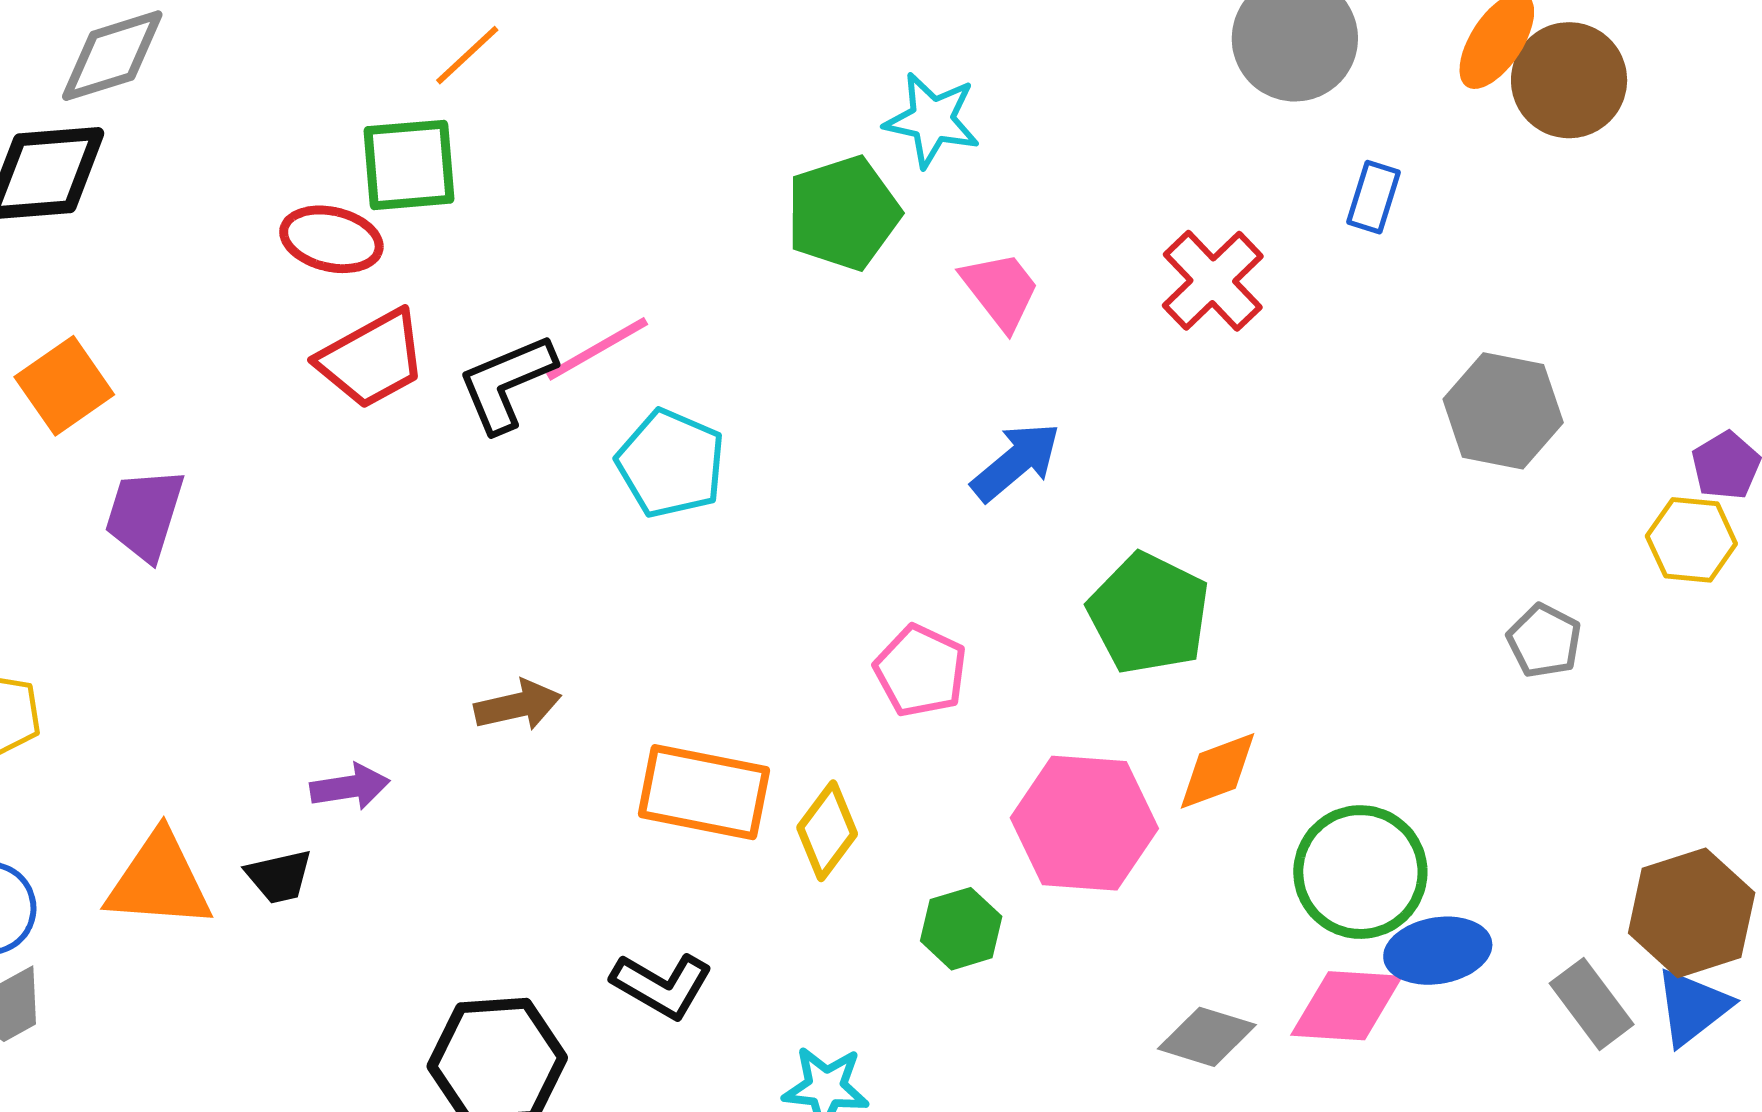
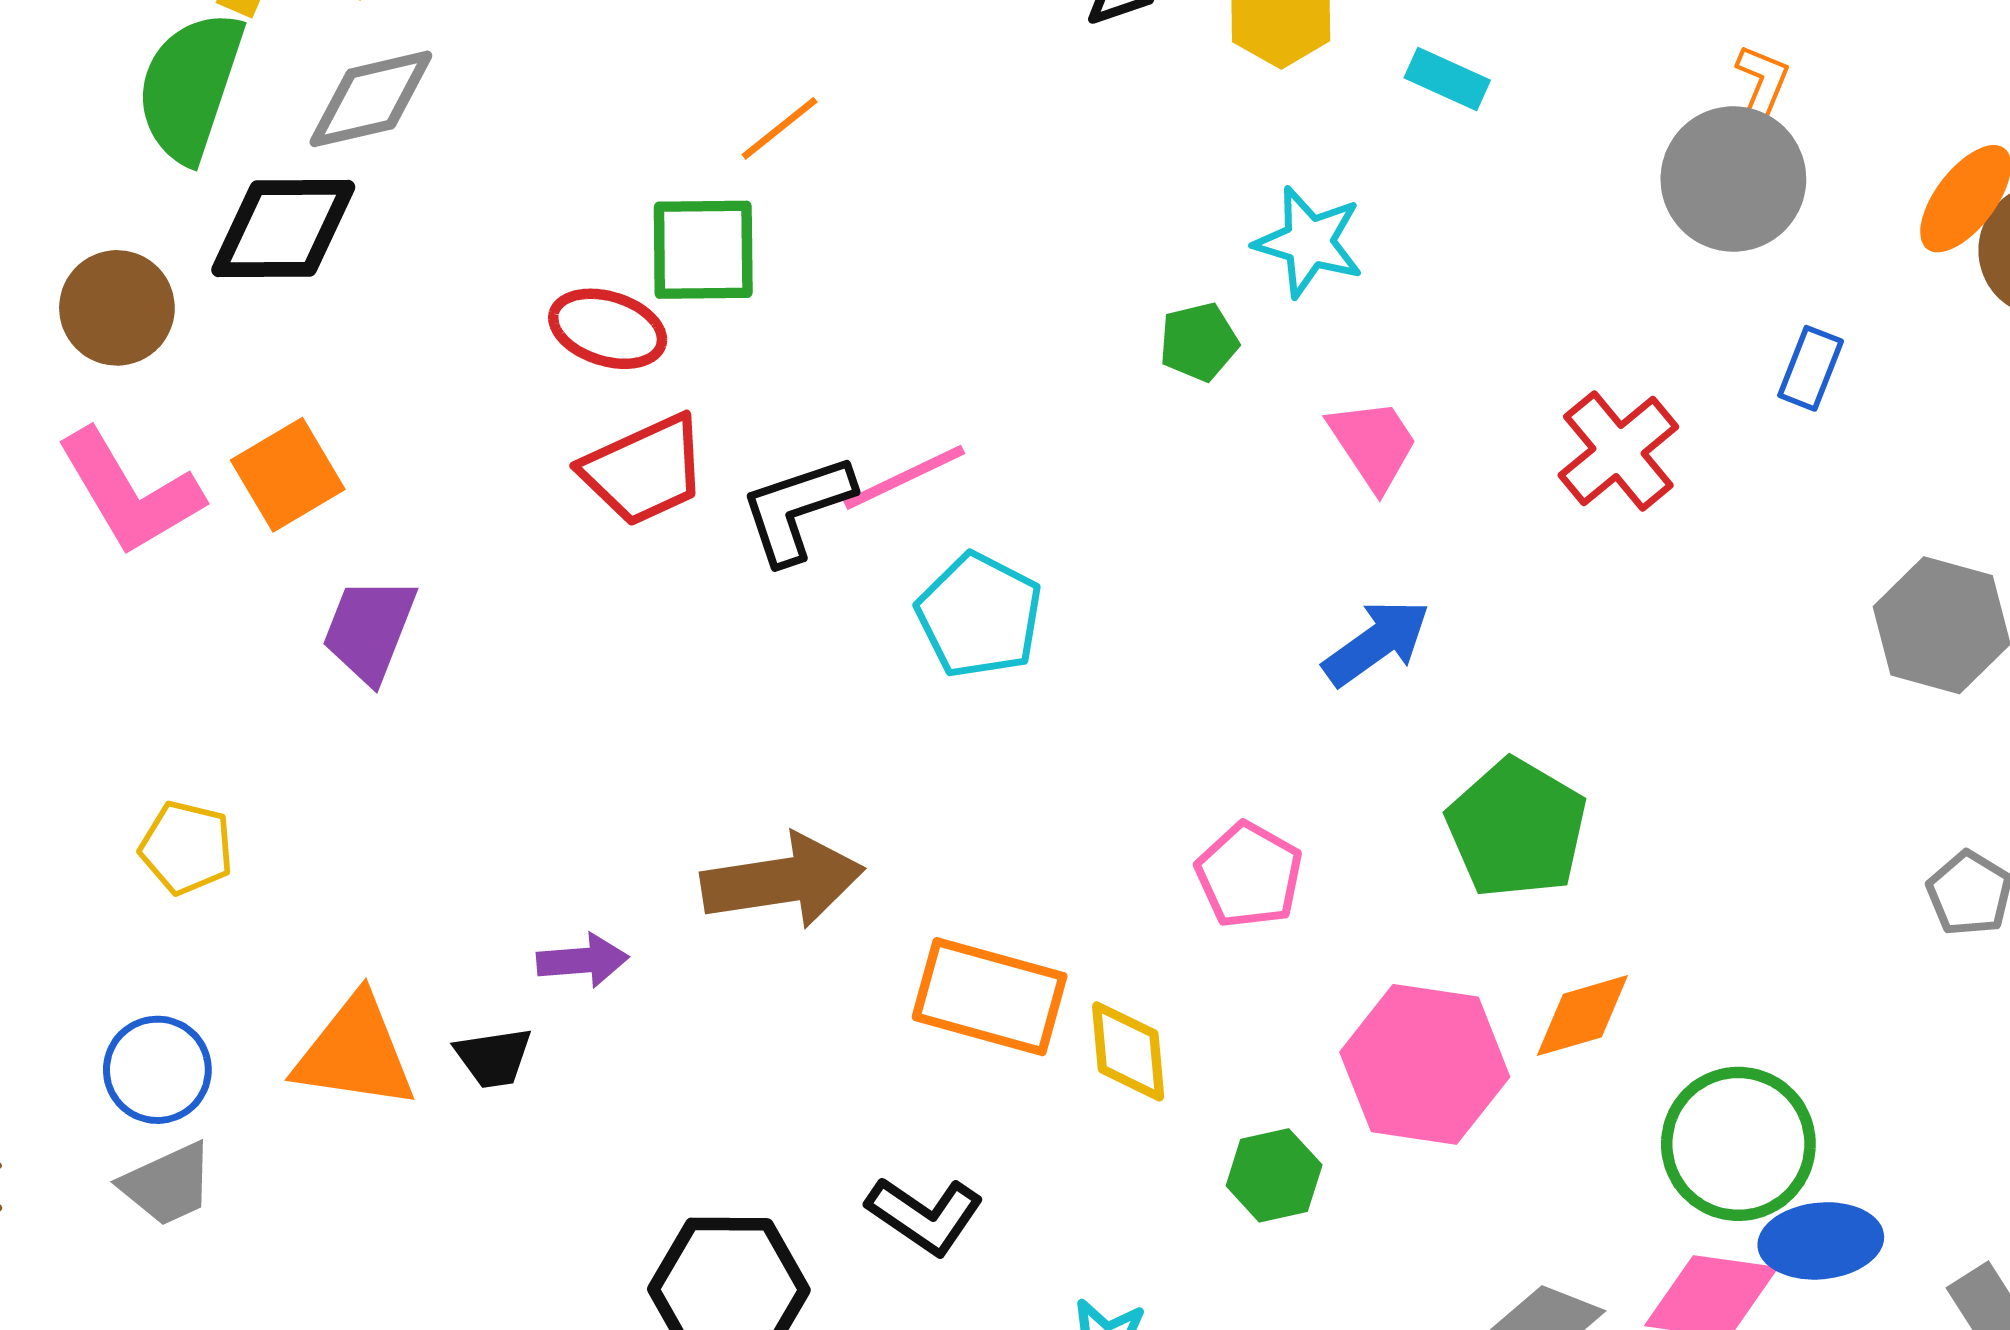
green pentagon: (843, 213) -> (1199, 342), size x0.6
brown arrow: (518, 705) -> (783, 881), size x1.6
yellow diamond: (827, 831) -> (1128, 1051), turned -46

